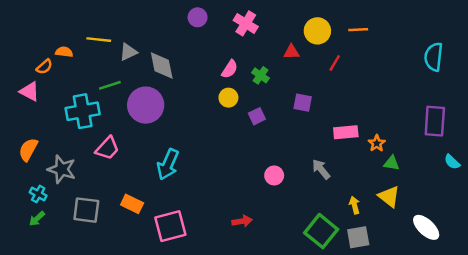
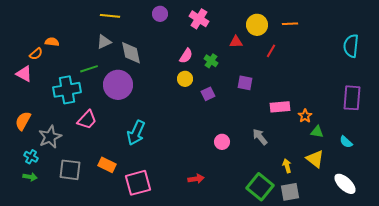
yellow line: (99, 40) -> (110, 16), moved
cyan semicircle: (452, 162) -> (346, 142), moved
gray star: (62, 169) -> (50, 137), turned 30
green arrow: (37, 219) -> (30, 177), turned -128

